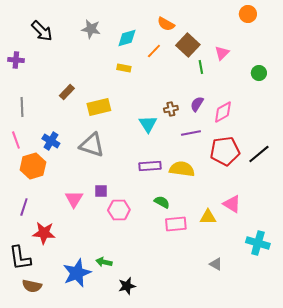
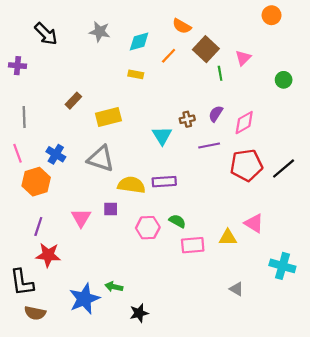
yellow semicircle: (182, 169) -> (131, 185), moved
purple line: (24, 207) -> (38, 227), moved
pink hexagon: (119, 210) -> (148, 228), moved

